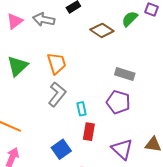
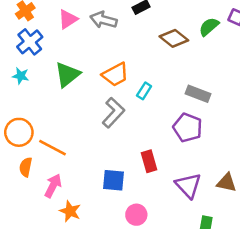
orange trapezoid: (57, 63) -> (115, 75), turned 75
cyan rectangle: (81, 109) -> (144, 91), moved, turned 40
red rectangle: (89, 132) -> (149, 161), turned -30
blue square: (61, 149) -> (114, 180), turned 36

